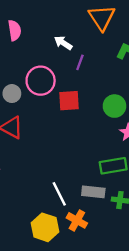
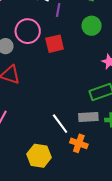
green circle: (114, 106) -> (92, 26), moved
yellow hexagon: (45, 227) -> (39, 156), moved

